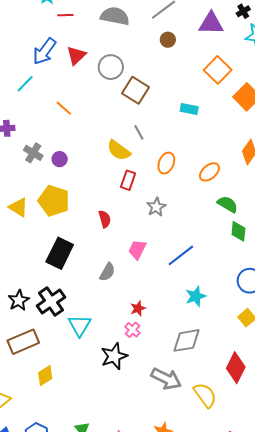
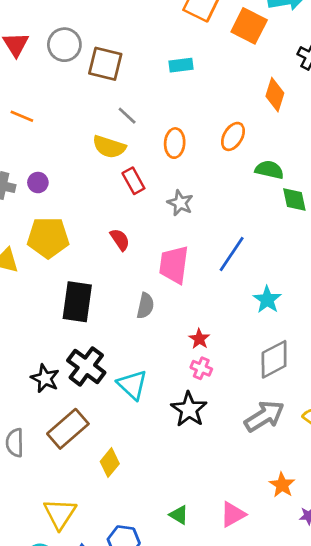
red rectangle: (128, 180) -> (133, 181), turned -30
pink trapezoid: (137, 250) -> (174, 265), size x1.4
gray arrow: (166, 379) -> (264, 416), turned -40

